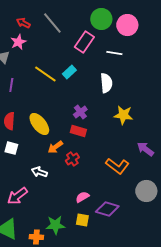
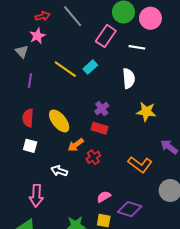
red arrow: (23, 23) -> (43, 16), turned 136
pink arrow: (17, 196) -> (36, 196), turned -50

